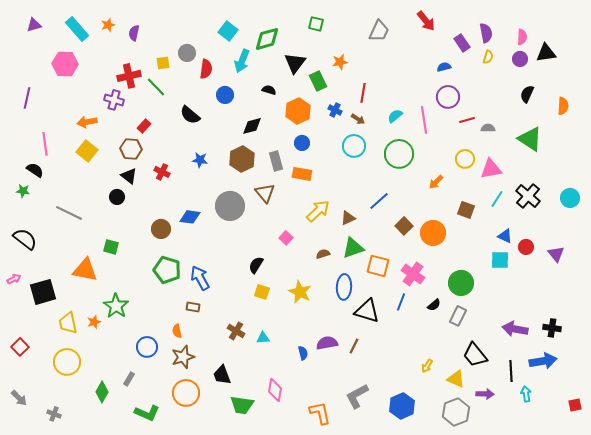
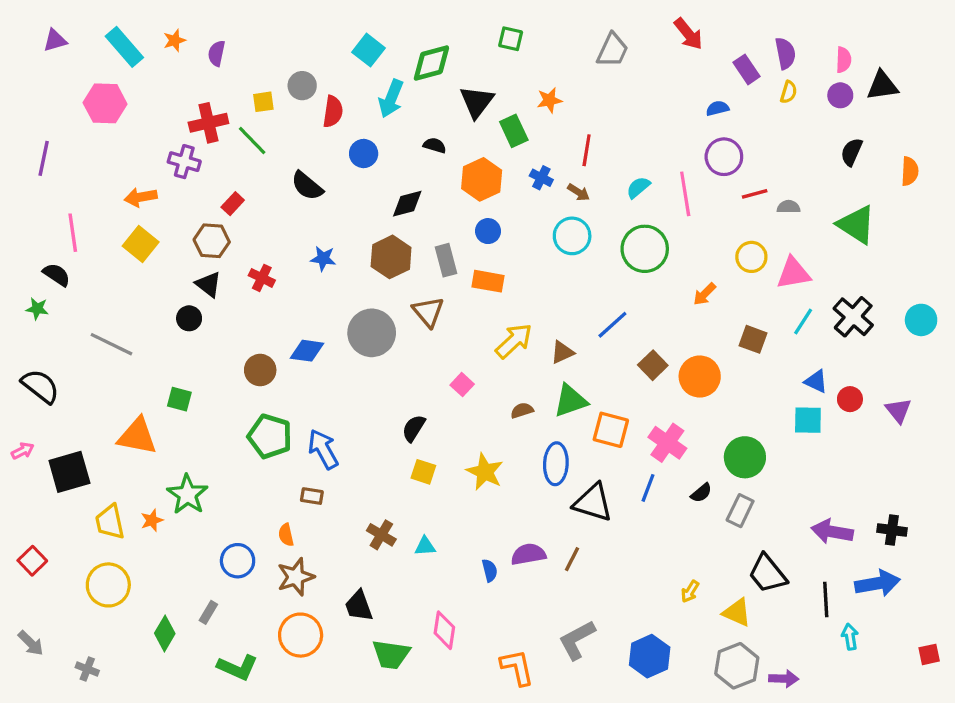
purple arrow: (485, 394) -> (784, 679), moved

